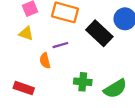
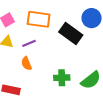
purple line: (60, 45) -> (29, 43), moved

